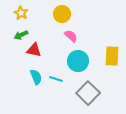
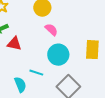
cyan semicircle: (36, 77) -> (20, 85), moved

